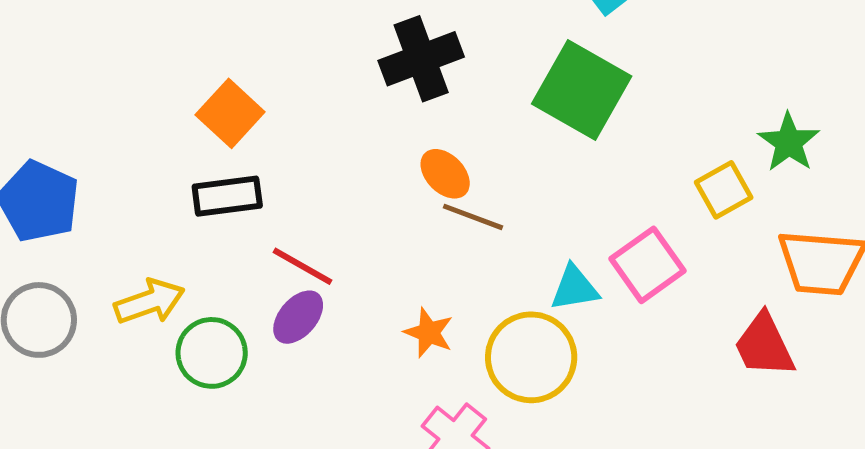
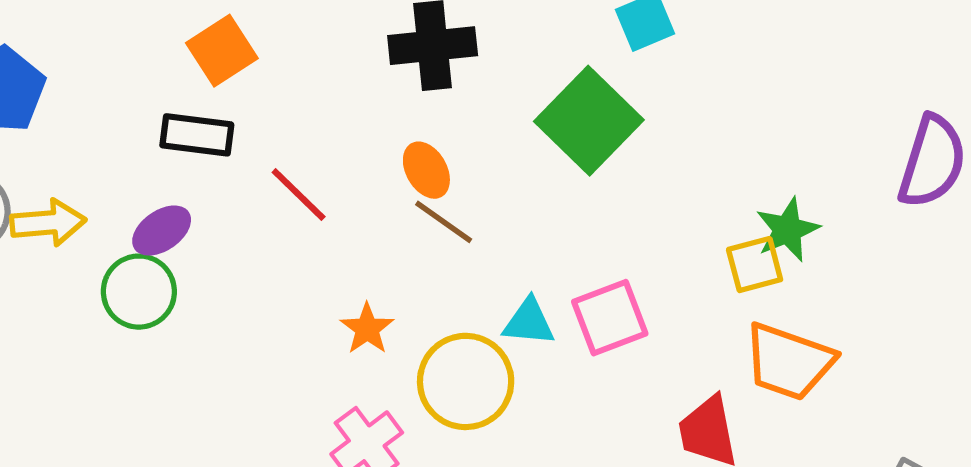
yellow square: (724, 190) -> (755, 265), moved
red line: (303, 266) -> (299, 195), moved
yellow arrow: (149, 302) -> (48, 223), moved
purple ellipse: (298, 317) -> (162, 231), moved

